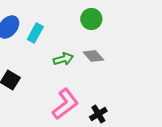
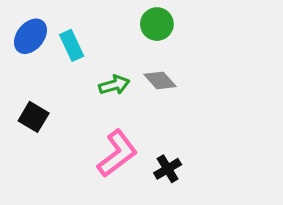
cyan rectangle: (35, 33) -> (72, 45), turned -54

